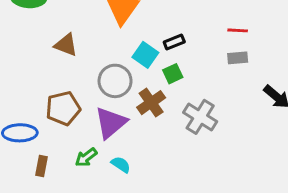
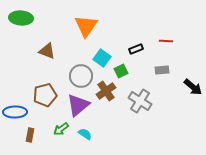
black rectangle: (174, 42) -> (136, 49), moved
gray rectangle: (238, 58) -> (162, 70), moved

